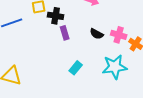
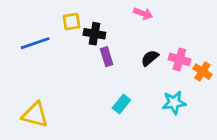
black semicircle: (97, 34) -> (150, 58), turned 112
cyan star: (115, 67) -> (174, 103), size x0.7

